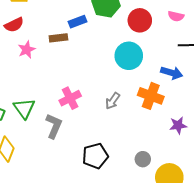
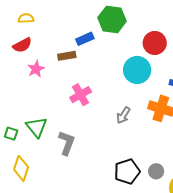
red circle: (140, 20) -> (155, 43), moved
pink cross: (70, 98) -> (81, 95), moved
black pentagon: (95, 156) -> (127, 172), moved

